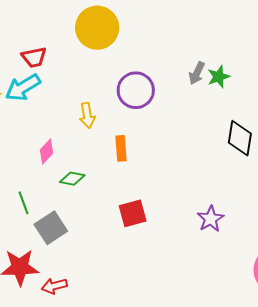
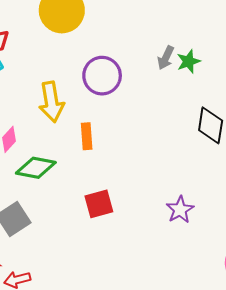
yellow arrow: (87, 115) -> (51, 102), size x1.5
green diamond: (72, 179) -> (36, 168), size x1.5

